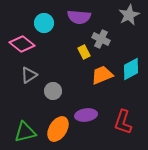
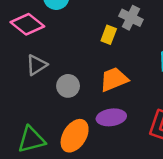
yellow rectangle: (84, 52) -> (109, 35), turned 48
orange trapezoid: (102, 75) -> (114, 79), moved

